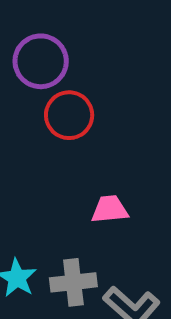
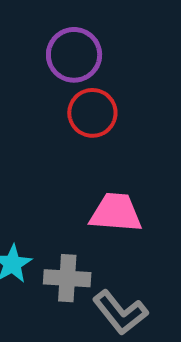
pink trapezoid: (110, 209) -> (116, 213), size x1.4

